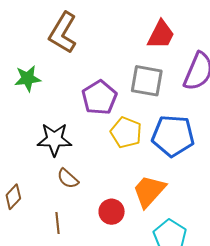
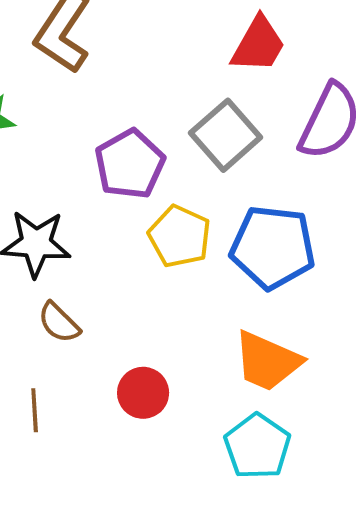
gray square: (147, 81) -> (226, 135), turned 36
orange trapezoid: (149, 191) -> (267, 361), moved, turned -111

